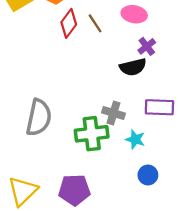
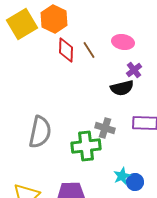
red diamond: (69, 23) -> (66, 50), turned -35
cyan star: (135, 139) -> (122, 176), moved, turned 30

